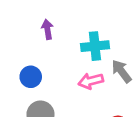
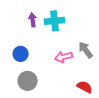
cyan cross: (95, 46) -> (55, 21), moved

